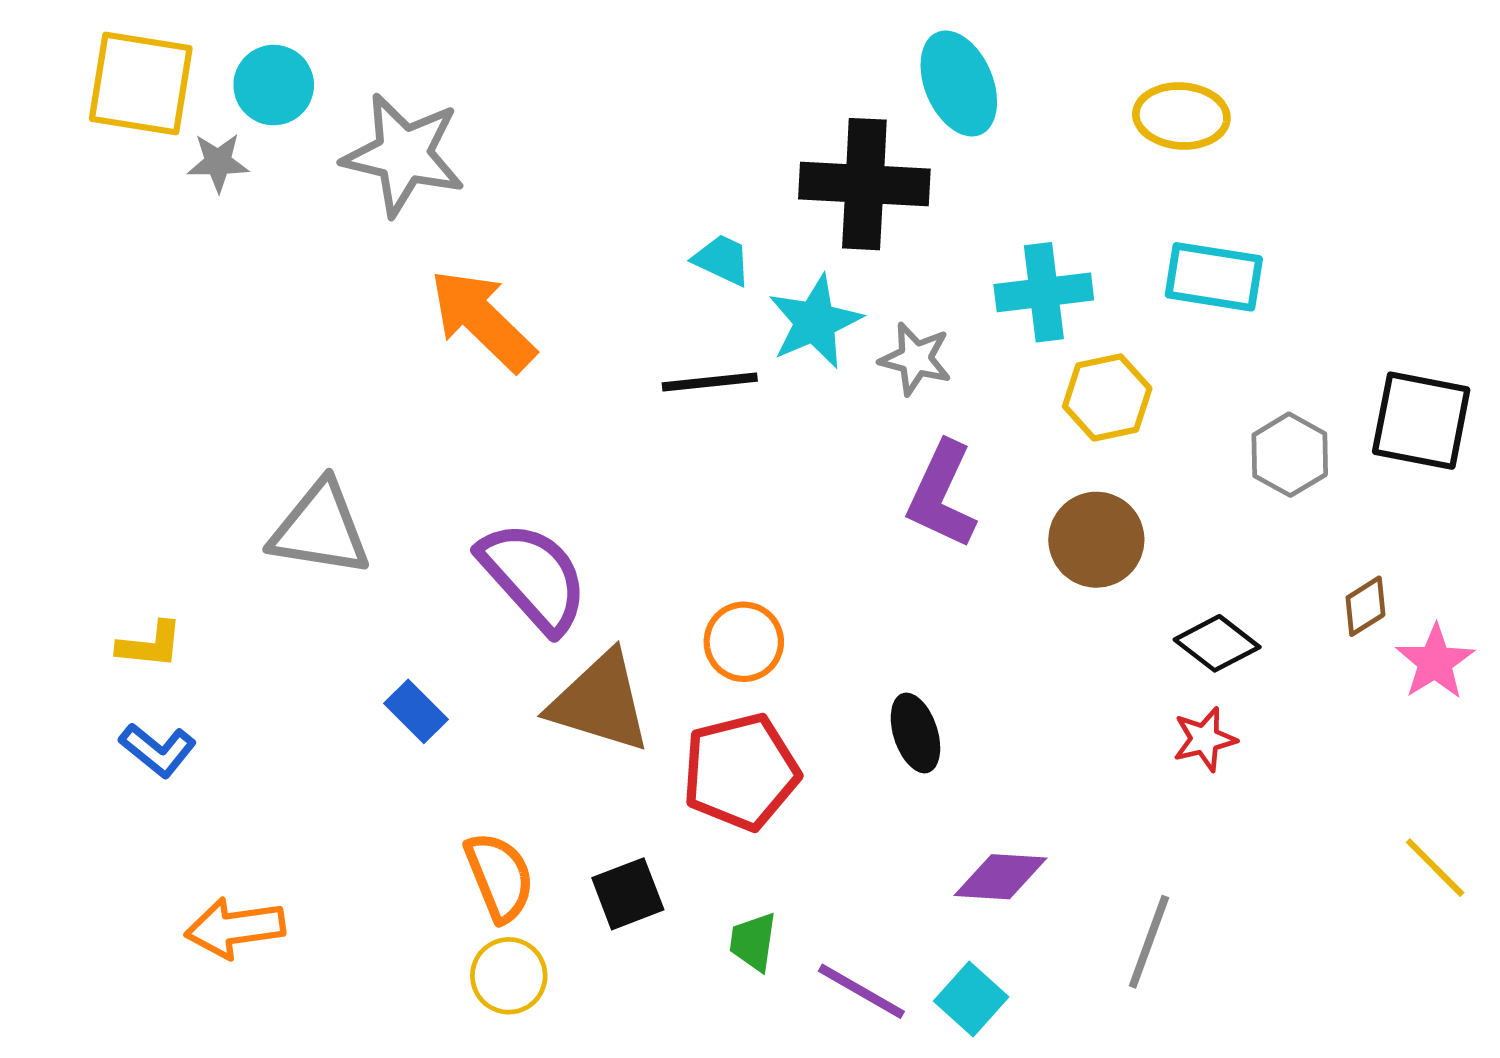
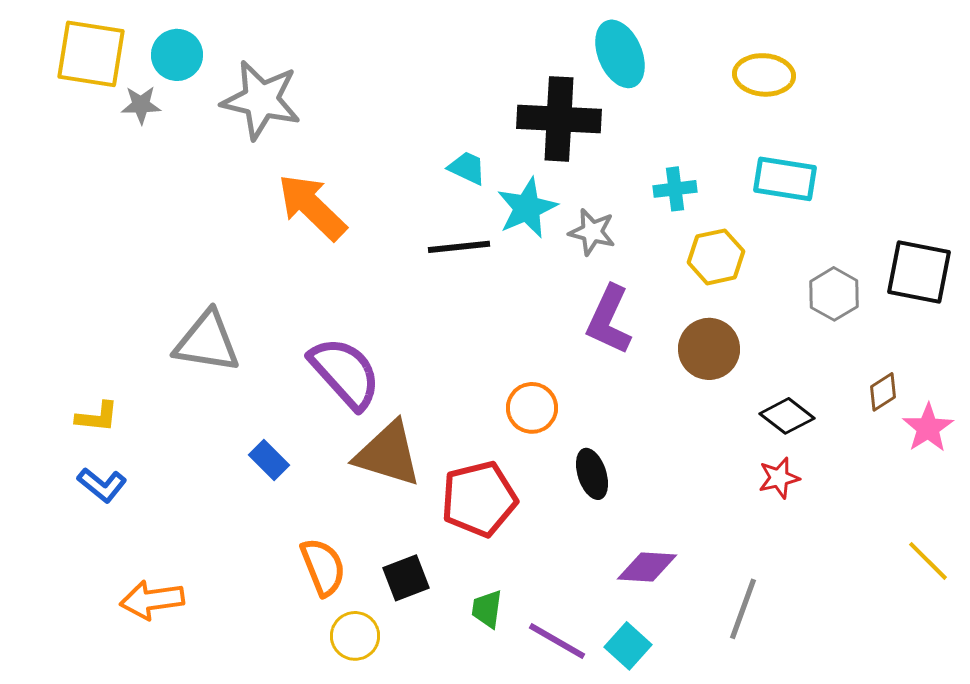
cyan cross: (1044, 292) -> (675, 189), size x0.7
orange circle: (744, 642) -> (532, 408), moved
yellow circle: (509, 976) -> (355, 636), moved

